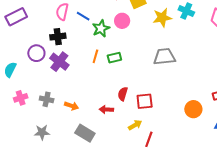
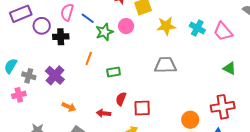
cyan cross: (186, 11) -> (197, 28), moved
purple circle: (36, 53) -> (42, 26), moved
orange line: (95, 56) -> (89, 59), moved
green rectangle: (114, 58) -> (114, 72), moved
purple cross: (59, 62) -> (55, 75), moved
gray cross: (47, 99) -> (29, 76), moved

